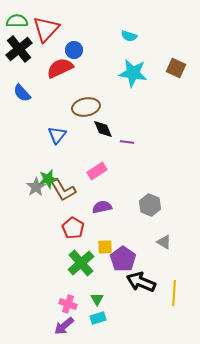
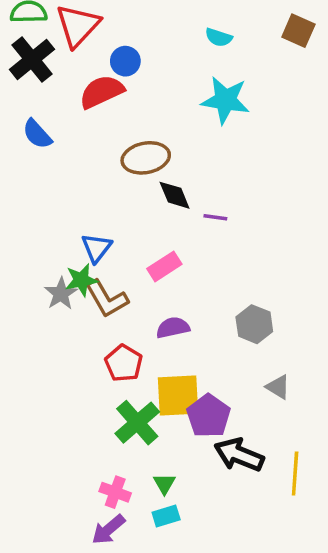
brown square: (176, 68) -> (298, 31), moved
blue triangle: (57, 135) -> (96, 248), moved
yellow square: (105, 247) -> (178, 395), size x1.8

